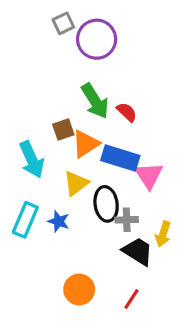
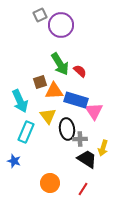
orange triangle: (85, 144) -> (54, 91), turned 30
yellow triangle: (76, 183) -> (48, 116), turned -30
cyan rectangle: (25, 220) -> (26, 132), moved
blue star: (59, 221) -> (14, 161), moved

